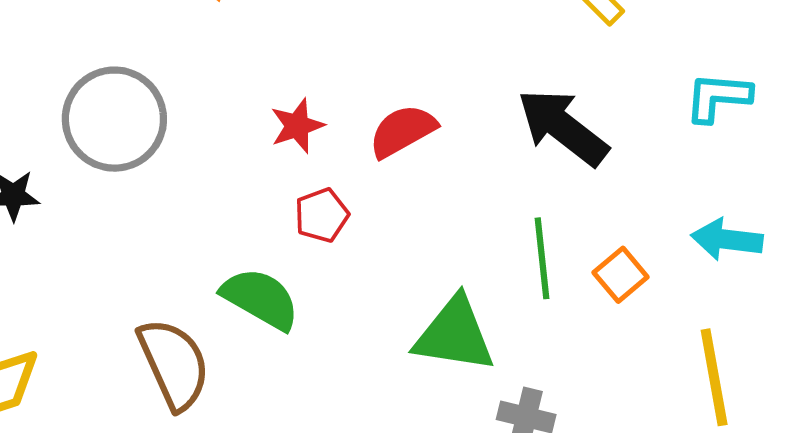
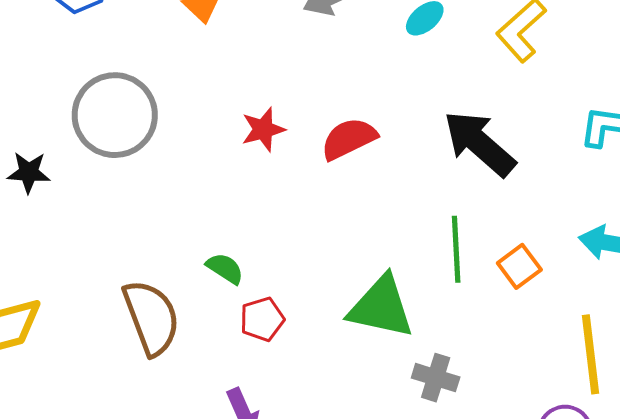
red pentagon: (322, 215) -> (262, 319), moved
green semicircle: (261, 299) -> (225, 268), size x0.6

